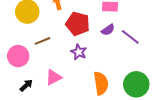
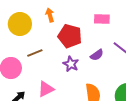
purple semicircle: (108, 30) -> (97, 55), moved

